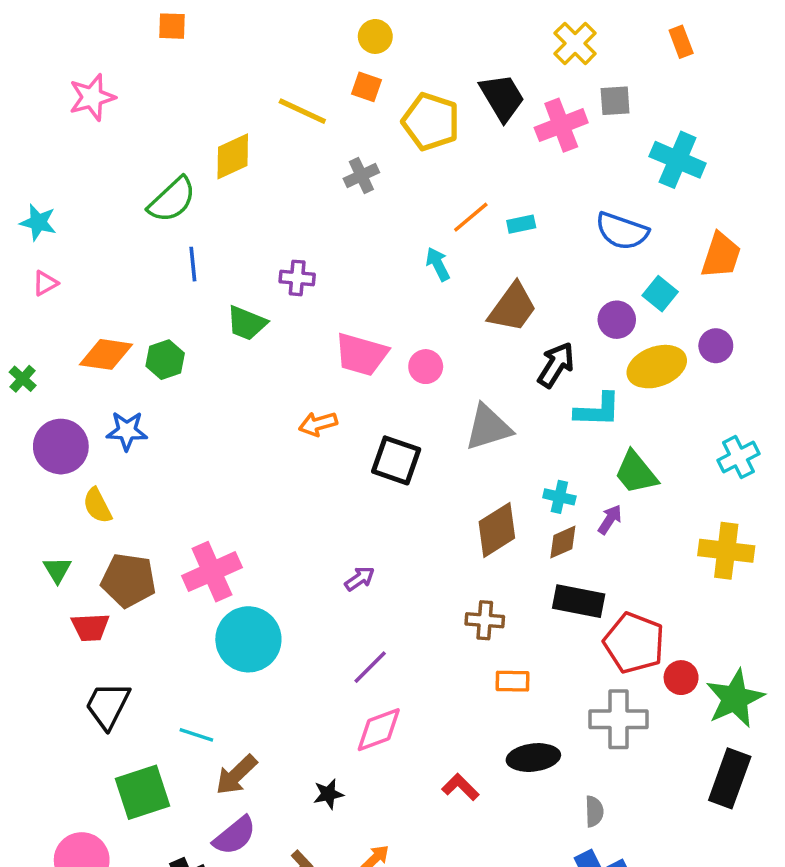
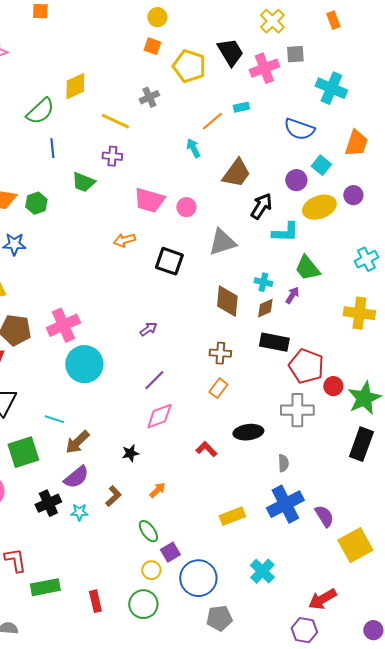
yellow line: (302, 111) -> (115, 121), moved
cyan rectangle: (521, 224) -> (241, 107), moved
brown diamond: (497, 530) -> (227, 301), turned -52
orange rectangle: (513, 681) -> (218, 388), moved, turned -54

